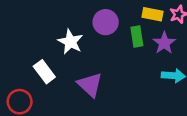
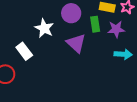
purple star: (164, 43) -> (116, 29), turned 30
purple triangle: (90, 85) -> (76, 43), moved

